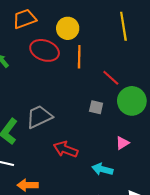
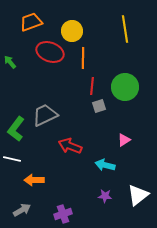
red line: (111, 78) -> (92, 86), moved, turned 54
green circle: (132, 101) -> (125, 87), moved
gray square: (96, 107) -> (99, 106), turned -32

